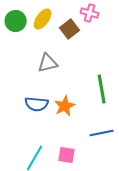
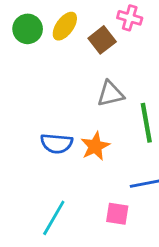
gray triangle: (48, 63) -> (110, 94), moved
pink square: (67, 155) -> (117, 214), moved

